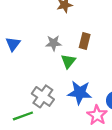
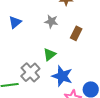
gray star: (54, 43) -> (51, 21), moved
green triangle: (68, 61) -> (50, 54), moved

